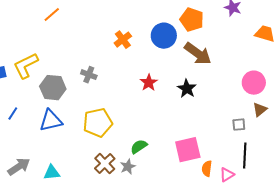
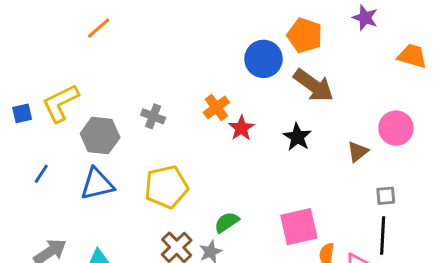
orange cross: (123, 40) -> (216, 107), moved
brown triangle: (260, 110) -> (358, 152), moved
gray square: (239, 125) -> (386, 196), moved

